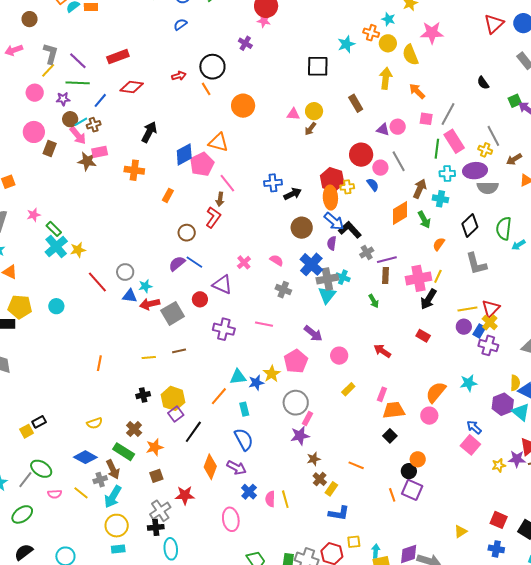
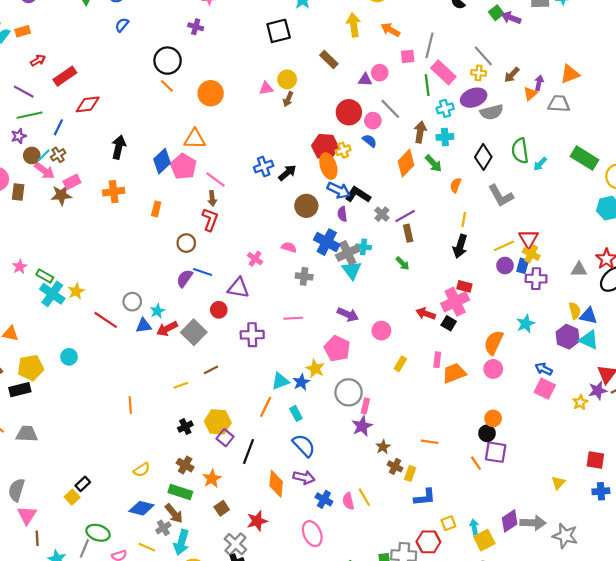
red arrow: (179, 76) -> (38, 60), moved
pink cross: (418, 278) -> (455, 302), moved
black square: (390, 436) -> (449, 323), moved

